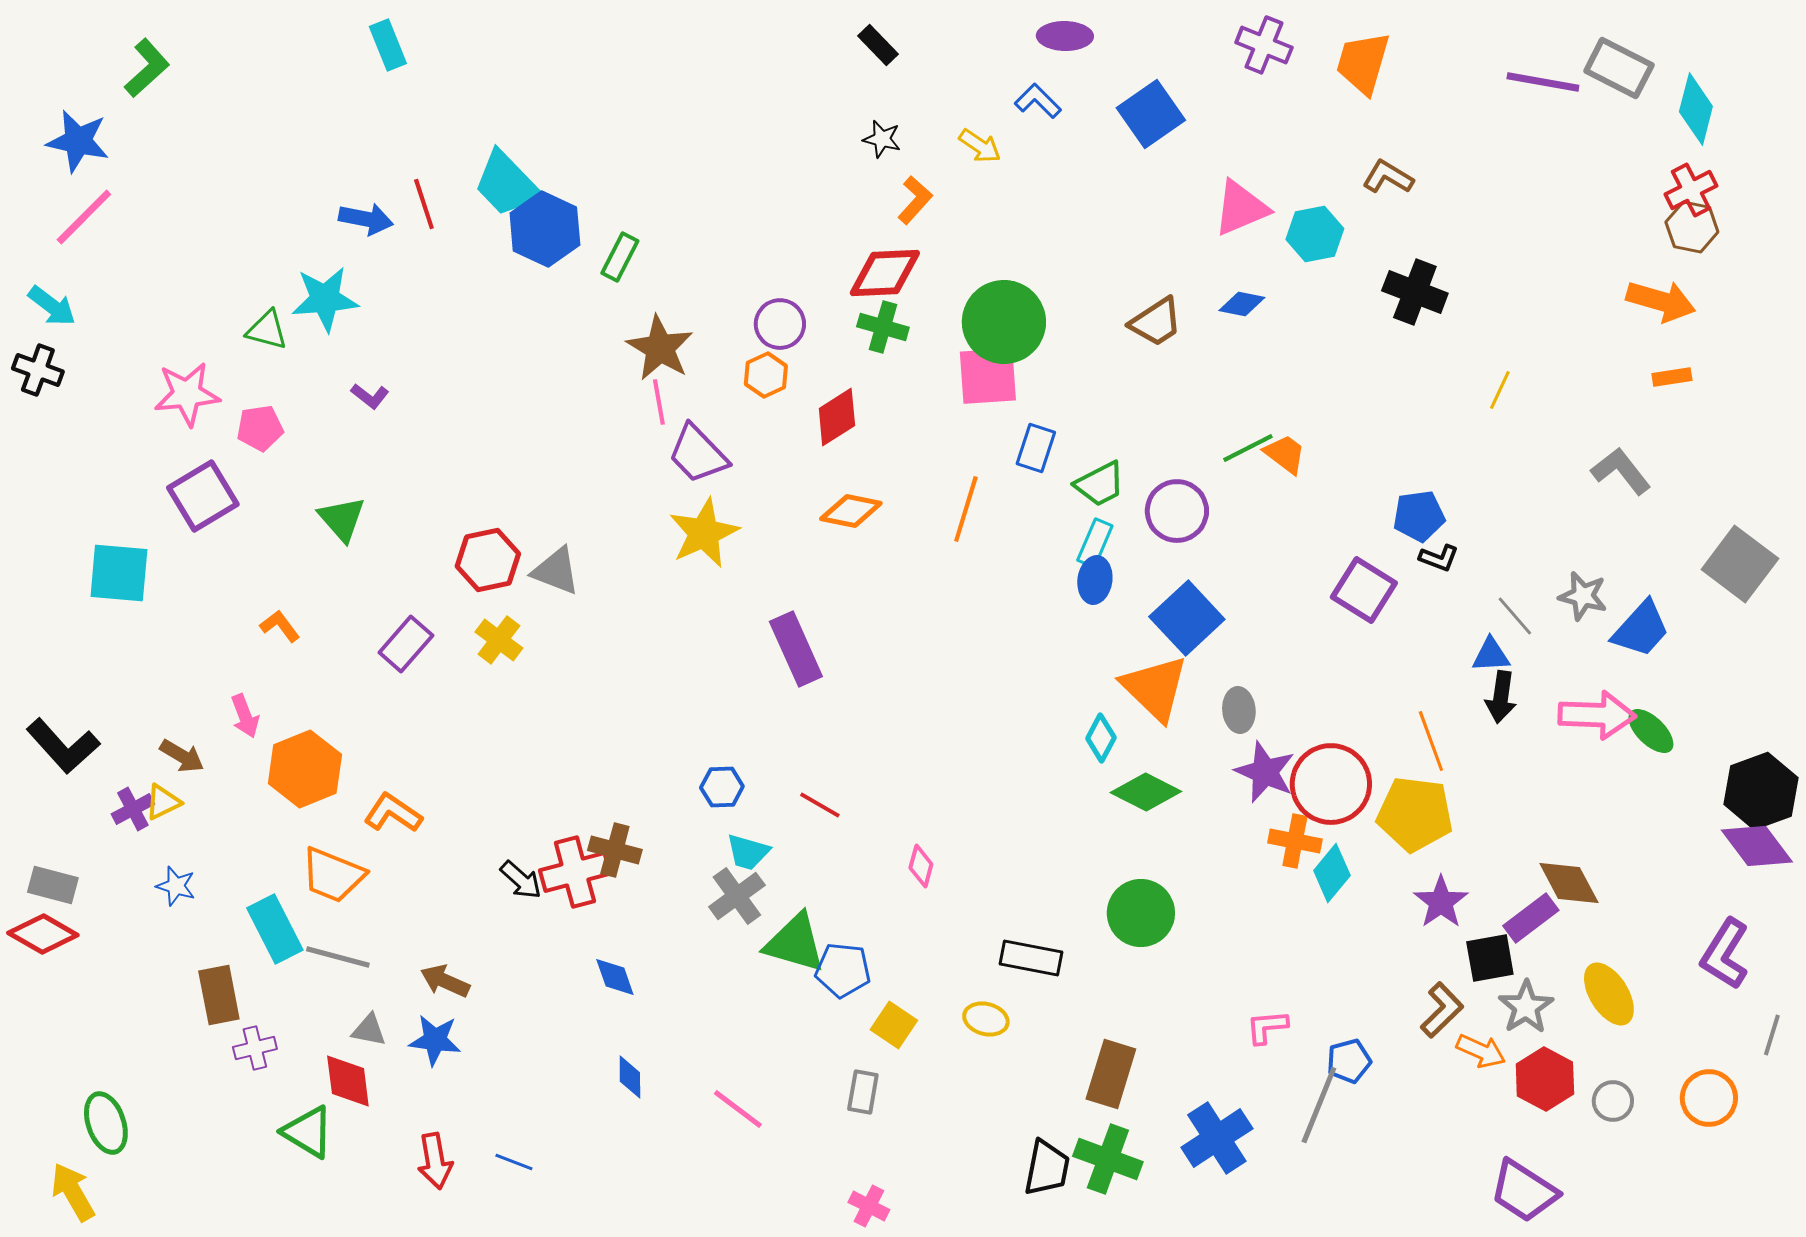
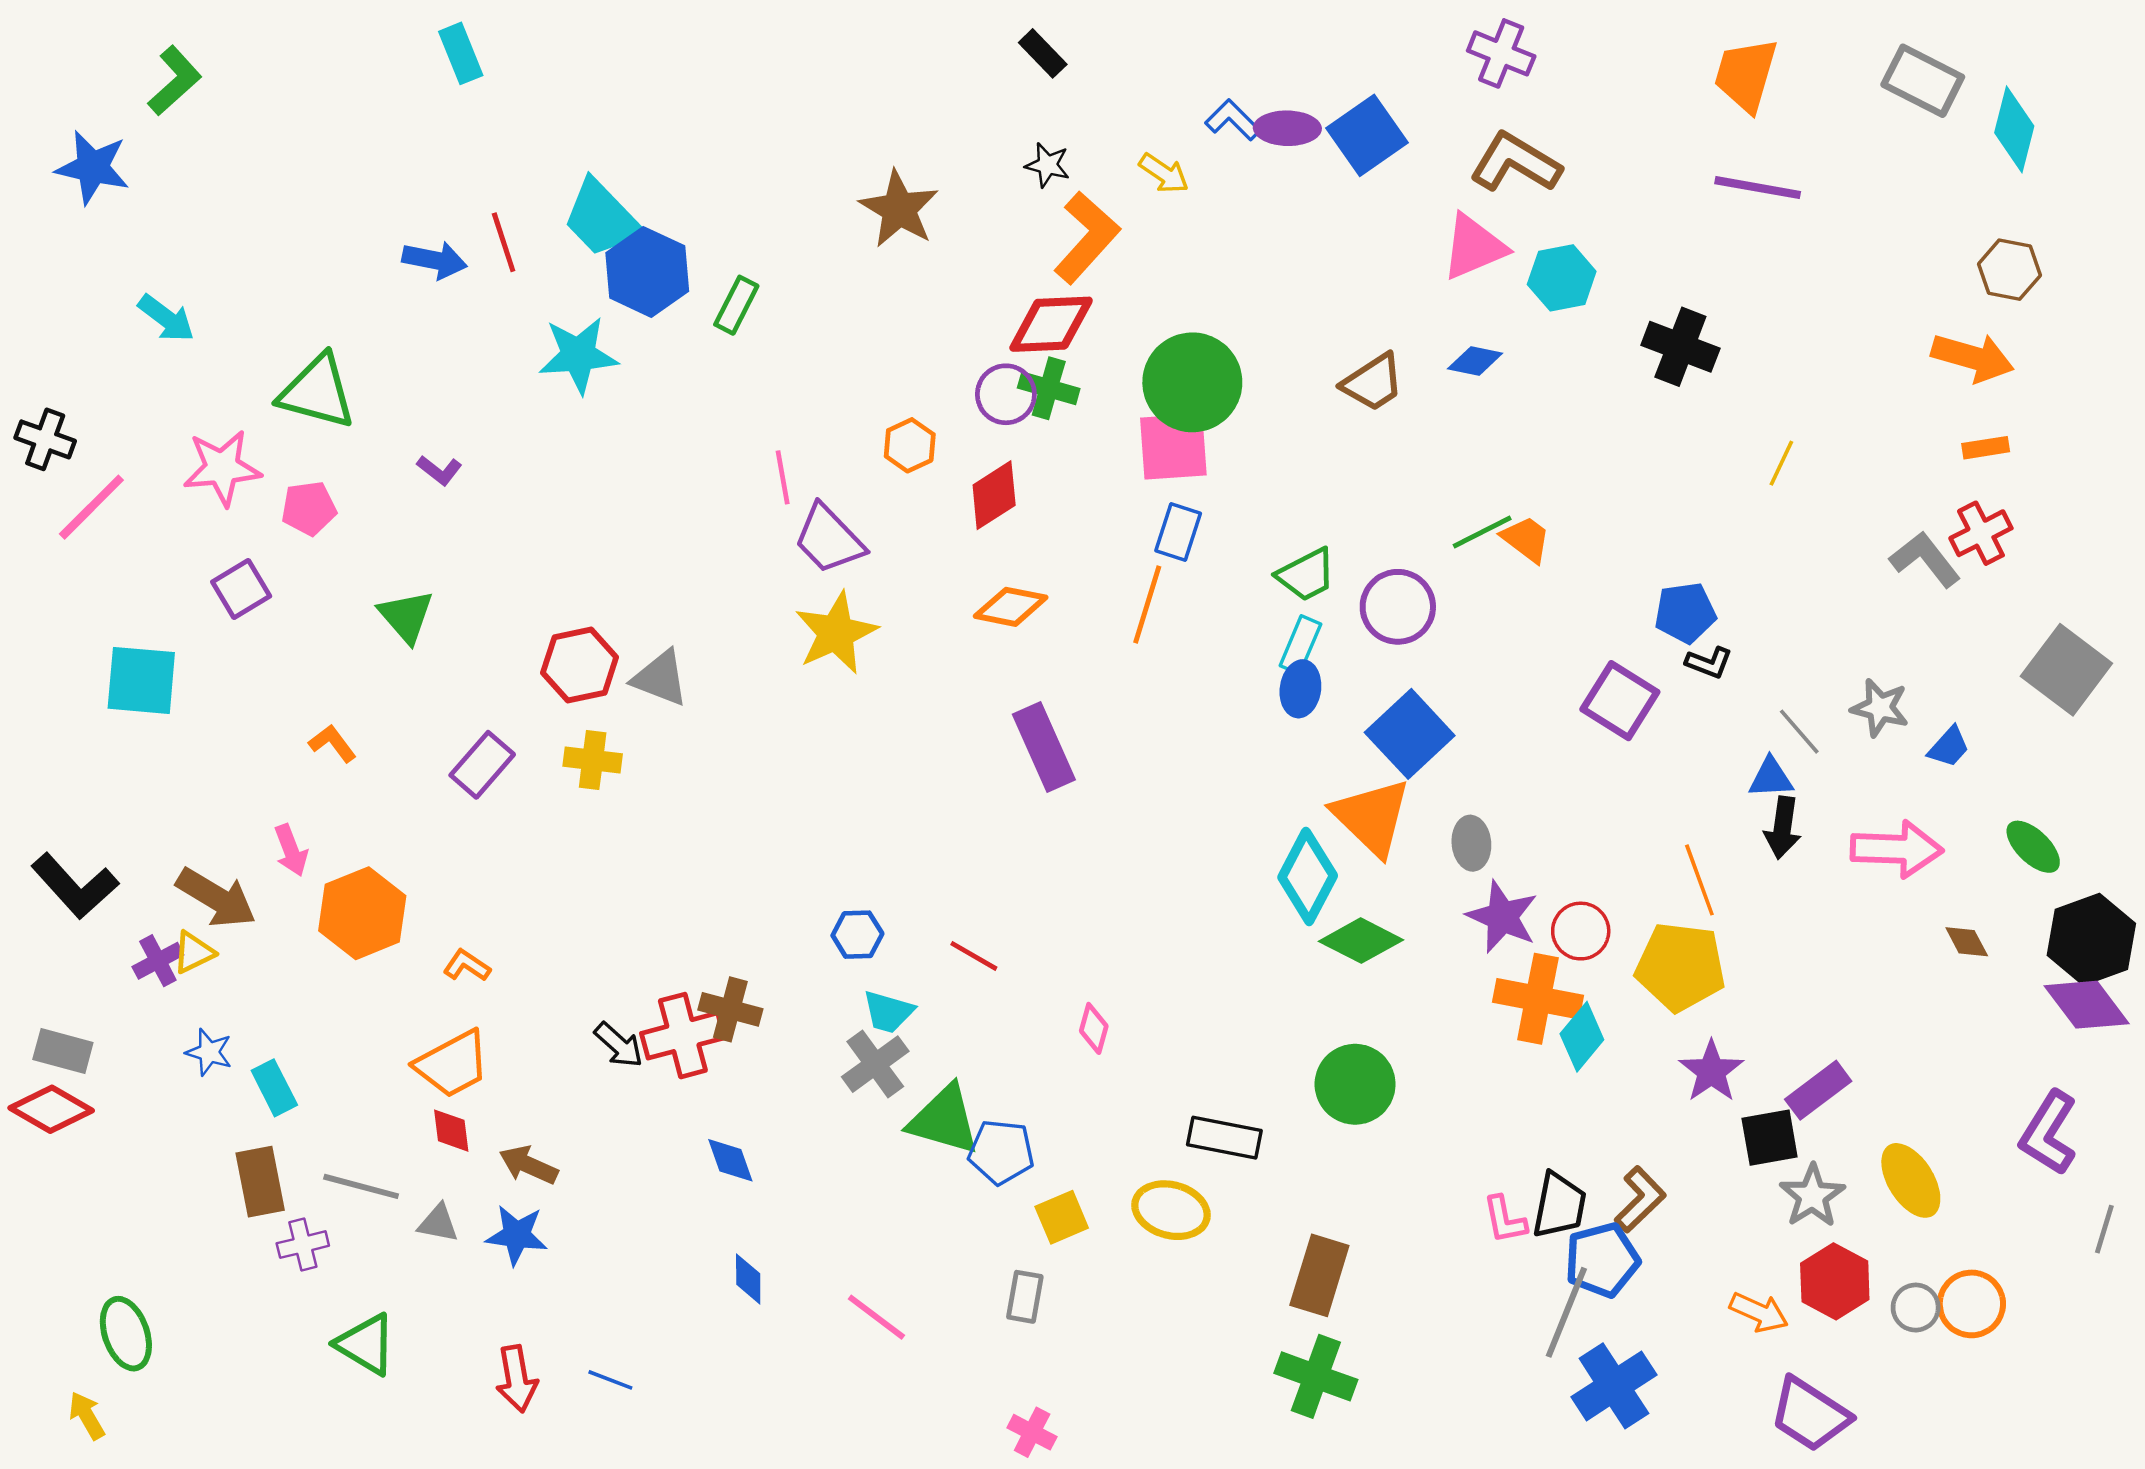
purple ellipse: (1065, 36) -> (1287, 128), moved
orange trapezoid: (1363, 63) -> (1746, 75), moved
purple line: (1543, 82) -> (1758, 188), moved
brown L-shape: (1388, 177) -> (1515, 163), moved, size x1.5
red cross: (1691, 190) -> (1981, 533), moved
orange L-shape: (915, 200) -> (1087, 237), size x1.6
pink line: (84, 217) -> (91, 507), moved
cyan star: (325, 299) -> (578, 355), moved
cyan arrow: (52, 306) -> (166, 318), moved
purple circle: (780, 324) -> (1006, 394), moved
green triangle: (267, 330) -> (317, 392), size x1.6
brown star: (660, 348) -> (899, 209), moved
blue rectangle: (1036, 448) -> (1178, 532), moved
purple square: (203, 496) -> (241, 589), size x0.7
blue trapezoid: (1641, 629) -> (1949, 747), size x0.6
yellow cross: (499, 640) -> (593, 760), turned -30
purple rectangle: (796, 649) -> (1044, 747), moved
green ellipse: (1651, 731) -> (2033, 847), moved
cyan diamond: (1101, 738) -> (1308, 876), size x1.6
brown arrow: (182, 756) -> (216, 898), size x1.5
red circle: (1331, 784) -> (1581, 931), size x0.6
orange L-shape: (393, 813) -> (467, 965), size x0.7
orange cross: (1295, 841) -> (1538, 999), size x1.4
orange trapezoid: (333, 875) -> (452, 1064), moved, turned -50
brown diamond: (1569, 883) -> (1967, 942), moved, size x0.6
cyan rectangle: (275, 929) -> (274, 1088), moved, size x0.7
gray line: (338, 957) -> (361, 1186), moved
brown L-shape: (1442, 1010) -> (1640, 1199), moved
yellow ellipse: (986, 1019) -> (1171, 1210), size x1.4
yellow square: (894, 1025) -> (1062, 1217), turned 33
pink L-shape: (1267, 1027) -> (1505, 1220), turned -96
orange arrow: (1481, 1051) -> (1759, 1312), moved
blue pentagon: (1349, 1061) -> (1602, 1260), size x1.4
red diamond: (348, 1081) -> (451, 1131), moved, size x0.7
orange circle: (1709, 1098) -> (1971, 1304), moved
blue cross: (1217, 1138) -> (1614, 1386), moved
black trapezoid: (1047, 1168) -> (1559, 1205), moved
yellow arrow: (73, 1192) -> (87, 1416), size x0.7

